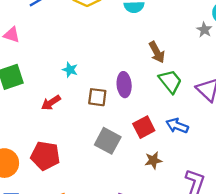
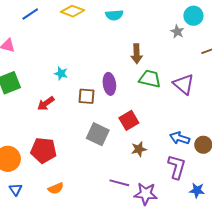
brown arrow: (157, 52) -> (137, 54), turned 30
green trapezoid: (170, 81) -> (150, 79), turned -35
blue arrow: (177, 126) -> (180, 138), moved

